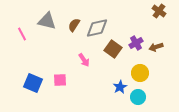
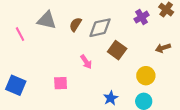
purple cross: (136, 43) -> (142, 17), moved
blue square: (33, 83) -> (16, 85), moved
blue star: (120, 87) -> (111, 98), moved

